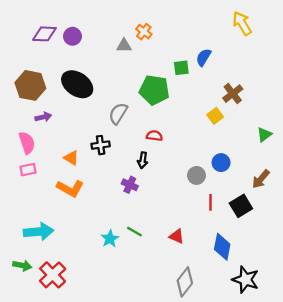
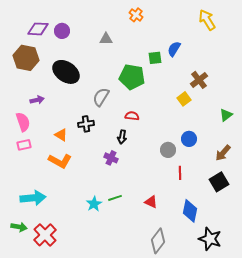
orange cross: (144, 32) -> (136, 15), moved
brown hexagon: (30, 85) -> (26, 58), moved
black square: (241, 206) -> (219, 182), moved
green line: (134, 232) -> (115, 198), turned -48

